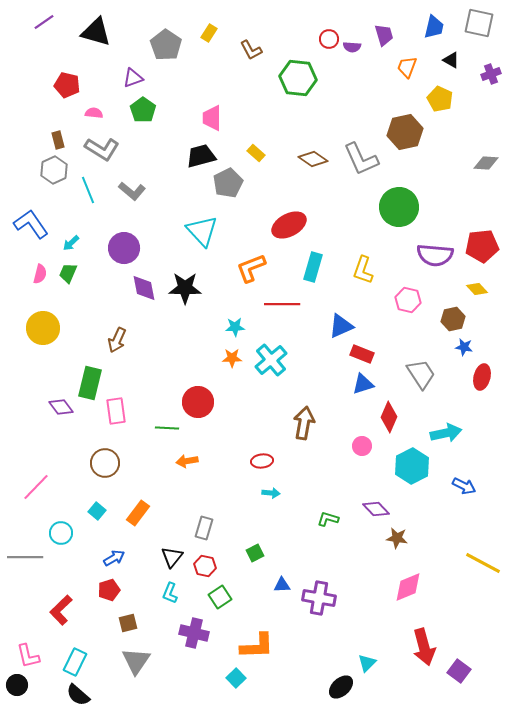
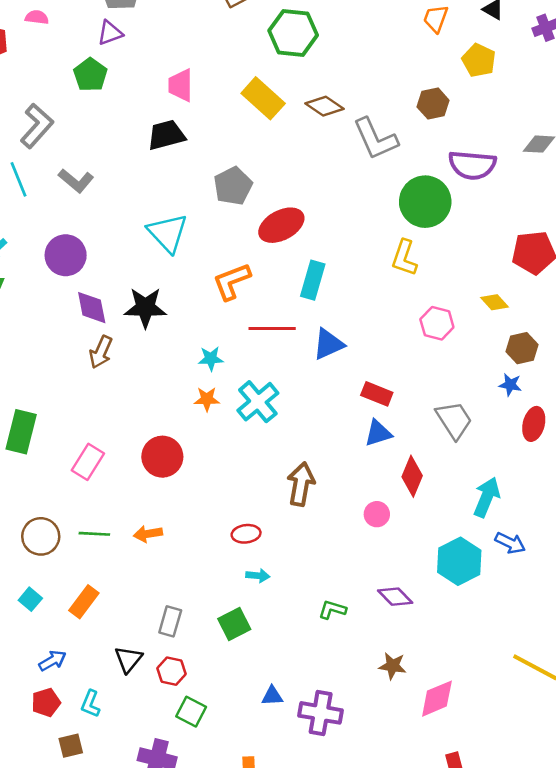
purple triangle: (133, 78) -> (110, 33), moved
pink semicircle: (94, 113) -> (37, 17), moved
brown hexagon: (405, 132) -> (433, 104), size x0.7
gray L-shape: (102, 149) -> (37, 126), turned -80
yellow rectangle: (256, 153) -> (263, 98), moved, size x1.8
brown diamond: (313, 159) -> (325, 106), moved
gray pentagon: (228, 183) -> (233, 186), moved
purple semicircle: (435, 255) -> (472, 165), moved
yellow L-shape: (363, 270) -> (404, 258), moved
yellow diamond: (477, 289) -> (495, 302), moved
brown hexagon: (453, 319) -> (522, 348), moved
blue triangle: (341, 326) -> (328, 344), moved
brown arrow: (117, 340) -> (101, 352), moved
pink rectangle: (116, 411) -> (88, 462), moved, turned 40
green line: (167, 428) -> (94, 534), moved
cyan arrow: (446, 433) -> (487, 497), turned -56
cyan hexagon: (412, 466) -> (459, 561), moved
blue arrow: (464, 486) -> (510, 543), moved
brown star: (397, 538) -> (393, 666), moved
green square: (255, 553) -> (234, 624), moved, size x1.4
cyan L-shape: (170, 593) -> (90, 704), moved
green square: (220, 597) -> (191, 712), turned -30

